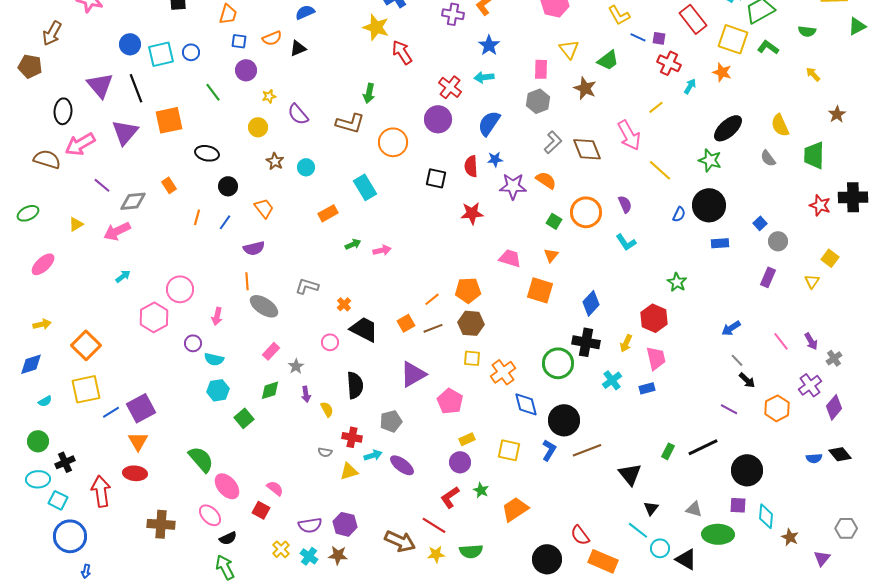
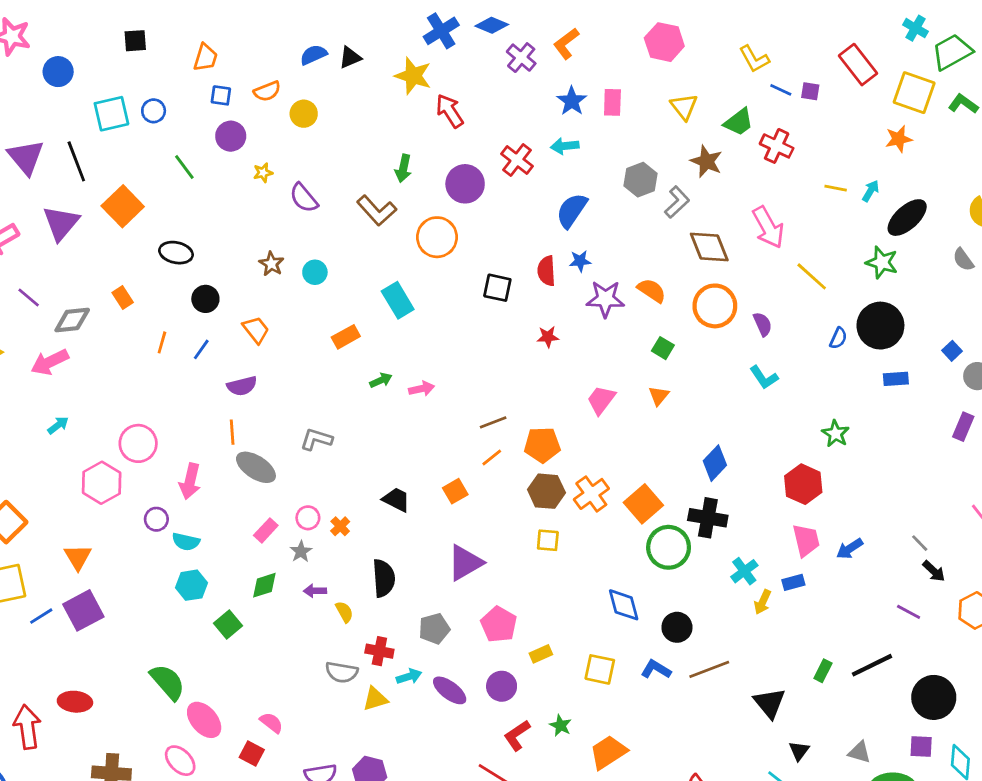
purple cross: (453, 14) -> (521, 58), turned 30
blue circle: (130, 44) -> (58, 72), moved
black triangle: (298, 48) -> (350, 58), moved
red cross: (669, 63) -> (777, 146), moved
pink rectangle: (541, 69) -> (612, 102), moved
orange star: (722, 72) -> (899, 139), turned -30
cyan arrow: (690, 86) -> (871, 191), moved
yellow line: (656, 107) -> (836, 188), moved, turned 49
purple circle: (438, 119) -> (465, 184), moved
orange square: (169, 120) -> (123, 206), turned -32
brown L-shape: (350, 123) -> (377, 210), turned 32
yellow circle: (258, 127) -> (304, 114), moved
gray L-shape: (553, 142) -> (677, 202), moved
orange circle: (586, 212) -> (715, 306), moved
red star: (472, 213) -> (548, 337), size x0.7
pink trapezoid: (510, 258) -> (601, 400), turned -70
orange square: (540, 290) -> (643, 504), moved, turned 32
orange cross: (344, 304) -> (340, 526), moved
pink arrow: (217, 316) -> (190, 481), size x1.4
brown line: (433, 328) -> (493, 422), moved
blue arrow: (731, 328) -> (850, 549), moved
black trapezoid: (364, 329) -> (396, 500), size x0.7
pink circle: (330, 342) -> (308, 518), moved
yellow arrow: (626, 343) -> (763, 602), moved
orange cross: (503, 372) -> (591, 494), moved
purple arrow: (306, 394) -> (315, 591), turned 98
pink pentagon: (450, 401) -> (499, 624), moved
black circle: (564, 420) -> (677, 627), size x0.7
orange triangle: (138, 441) -> (78, 557), moved
blue L-shape: (549, 450) -> (656, 669), turned -90
gray semicircle: (325, 452) -> (342, 672), size x1.6
purple circle: (460, 462) -> (502, 686), moved

